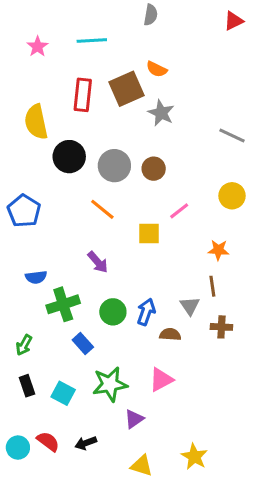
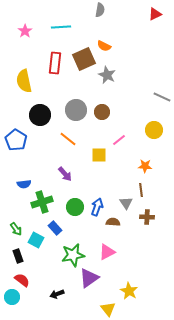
gray line: (232, 135) -> (162, 97), moved
black circle: (69, 157) -> (40, 115), moved
green arrow: (24, 345) -> (16, 229), turned -64
cyan square: (63, 393) -> (36, 240), moved
purple triangle: (134, 419) -> (89, 278), size x1.5
red semicircle: (48, 441) -> (22, 280), moved
yellow star: (194, 457) -> (129, 291), moved
yellow triangle: (142, 466) -> (108, 309), moved, turned 35

